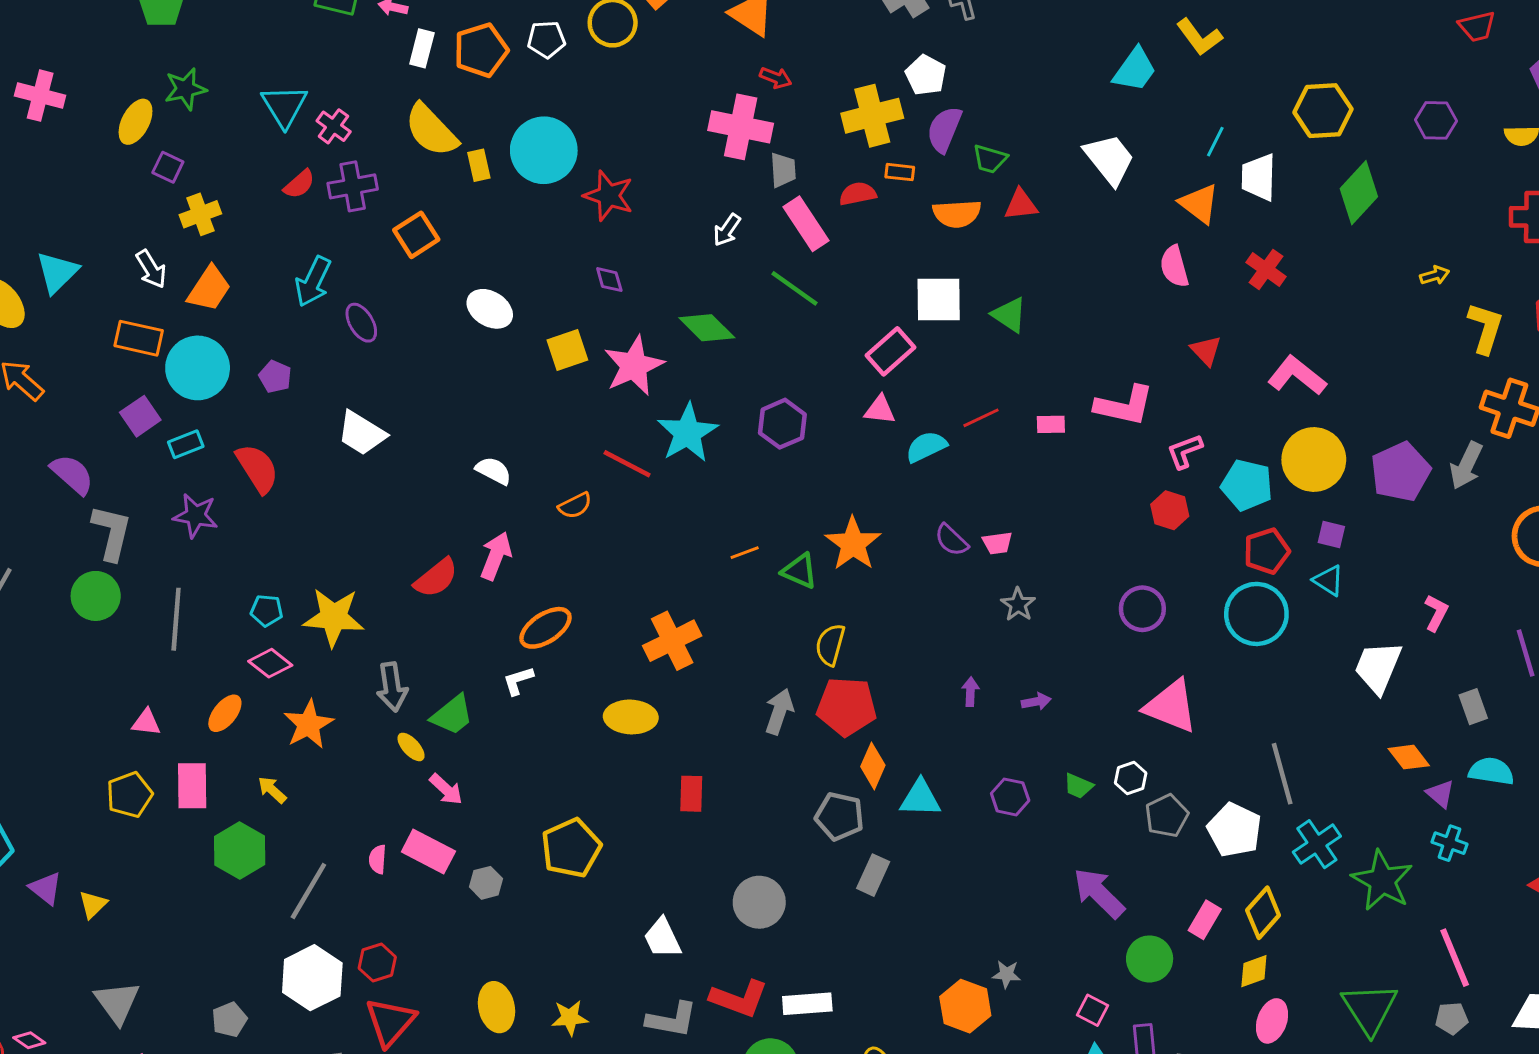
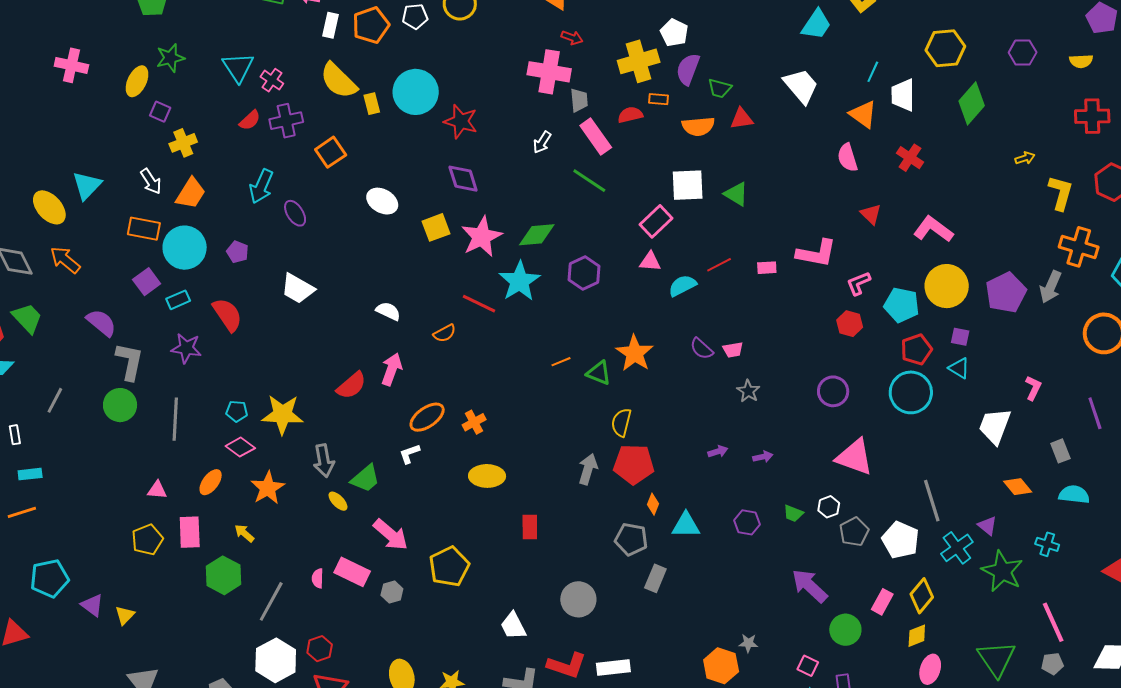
purple diamond: (609, 280) -> (463, 179), size x1.6
green diamond: (707, 328) -> (537, 235), moved, turned -48
orange cross: (672, 641) -> (474, 422), moved, size x0.6
purple arrow: (970, 692) -> (718, 451), turned 72
orange diamond: (873, 766) -> (653, 504), size x0.7
pink arrow: (446, 789) -> (391, 535), moved, size x1.5
purple triangle: (1440, 794) -> (987, 526), moved

